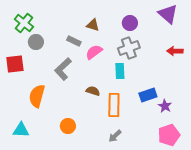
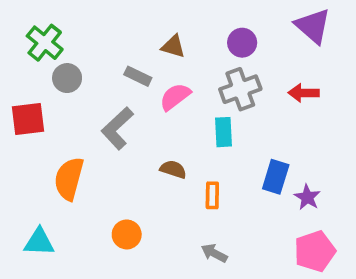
red arrow: (175, 51) -> (304, 93), moved
blue rectangle: (148, 95) -> (276, 177), turned -54
orange rectangle: (114, 105) -> (212, 195), size x0.6
gray arrow: (115, 136) -> (214, 253), turned 72

